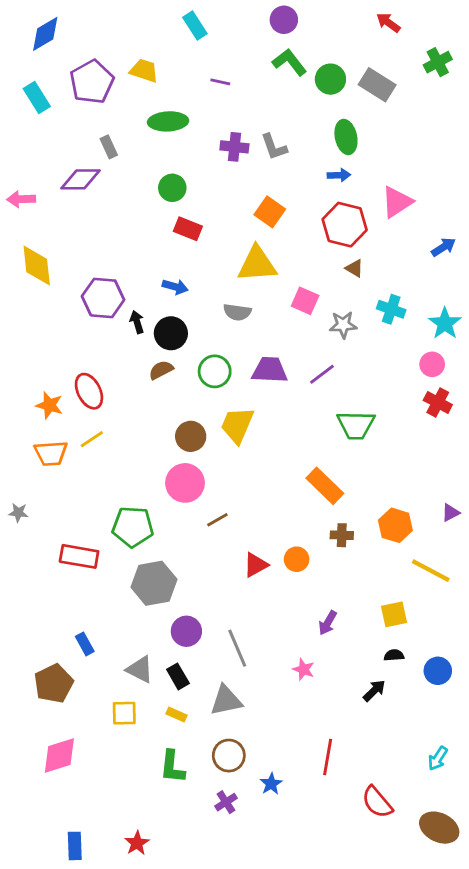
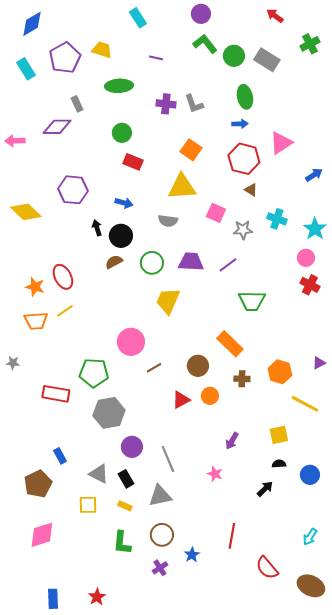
yellow diamond: (37, 265) -> (26, 212), moved, turned -40
purple hexagon: (103, 298) -> (73, 190), moved
brown circle: (191, 436) -> (198, 366), moved

